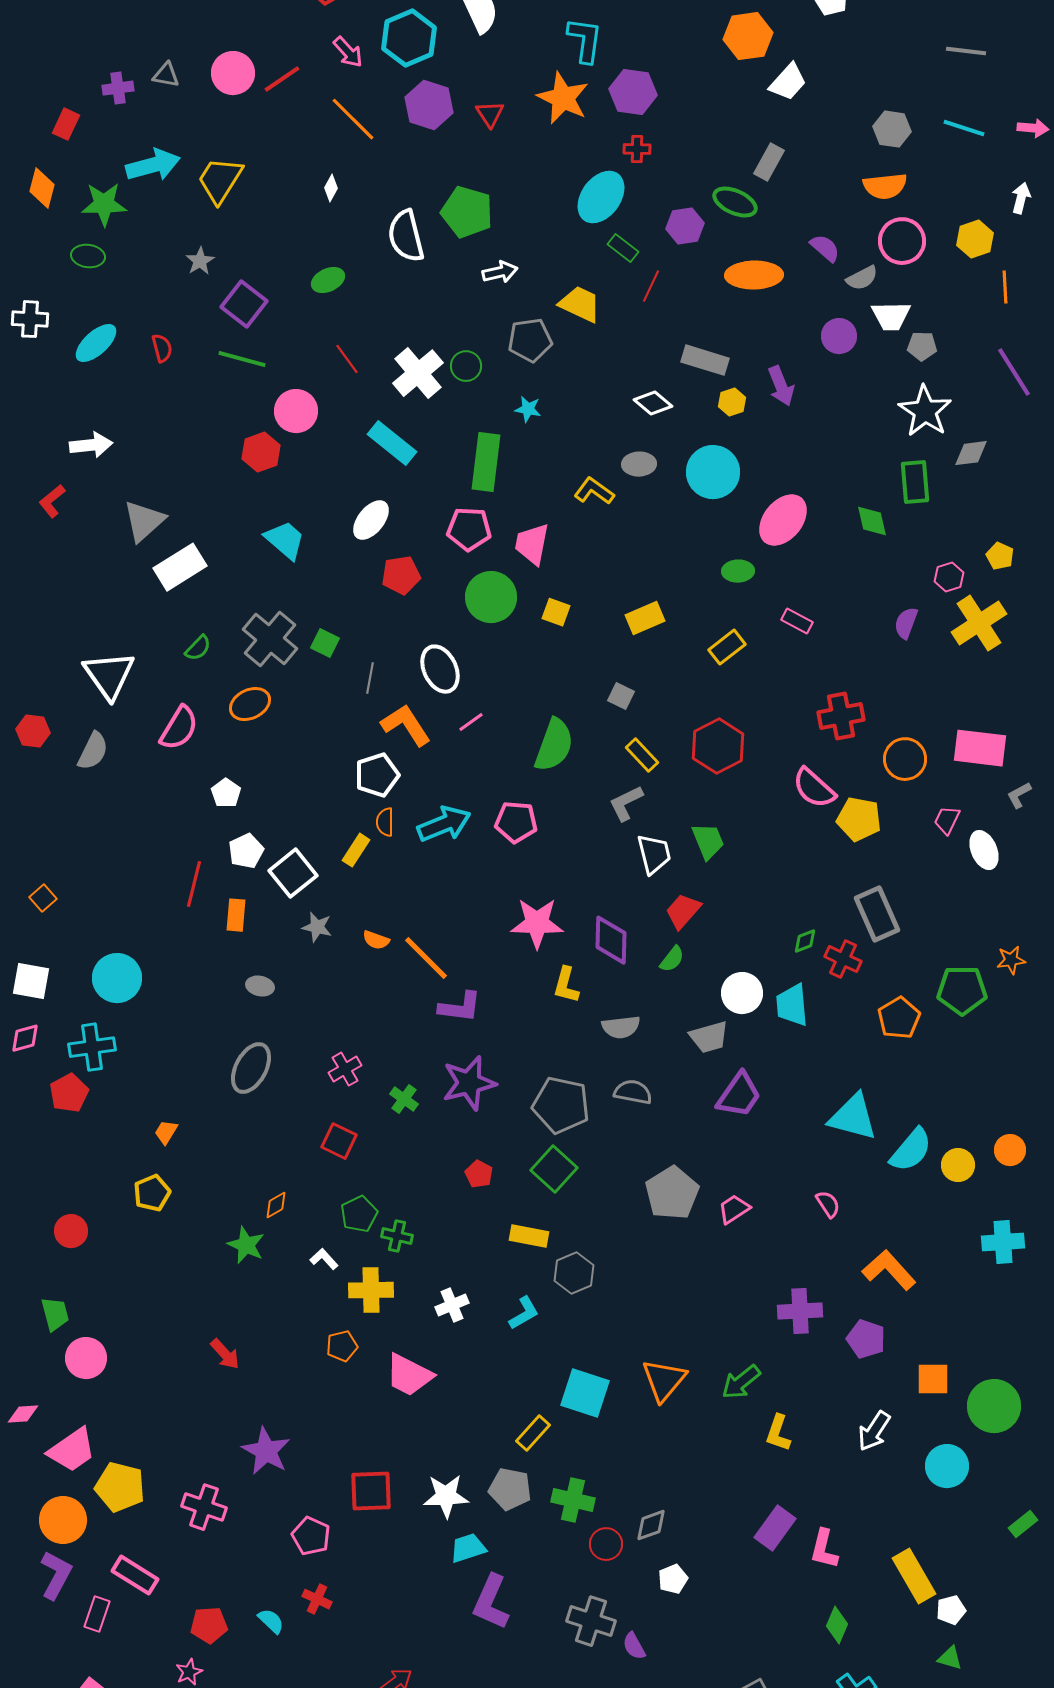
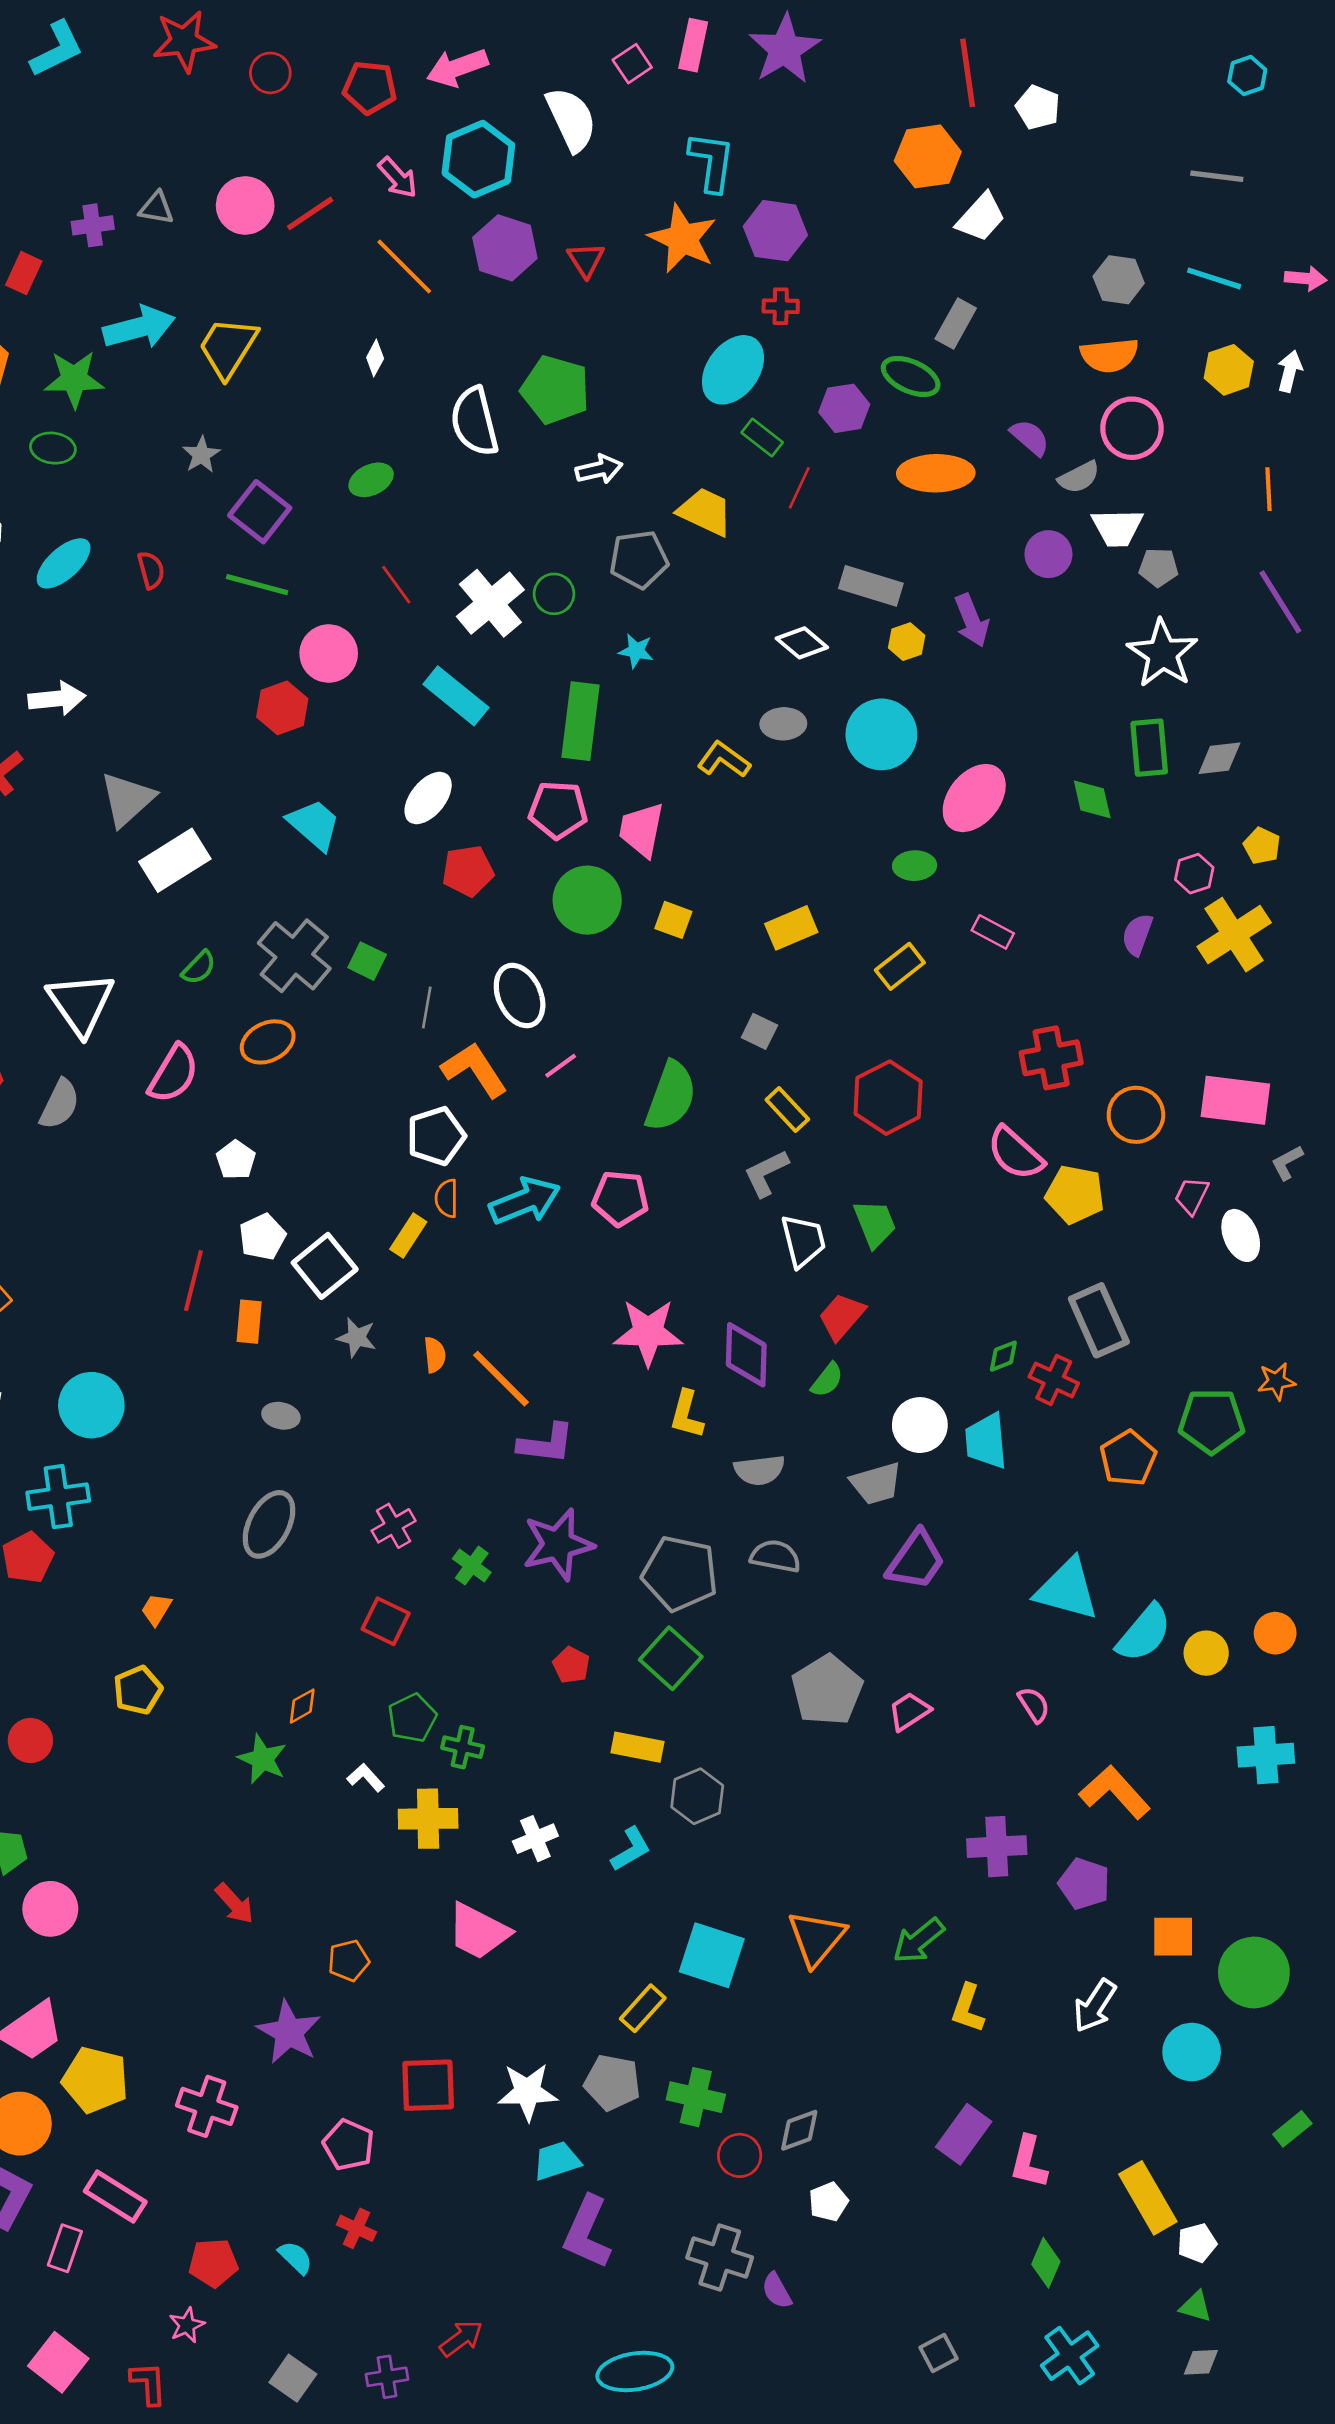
yellow hexagon: (975, 239) -> (1229, 370), moved
gray diamond: (971, 453) -> (1219, 758), moved
orange semicircle: (376, 940) -> (435, 1355), turned -116
orange pentagon: (342, 1346) -> (349, 1961), moved

